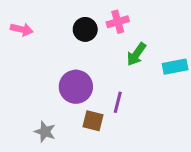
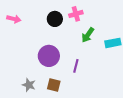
brown square: (93, 121) -> (54, 85), moved

